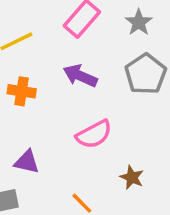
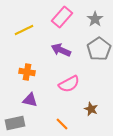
orange cross: (22, 91) -> (27, 72), moved

